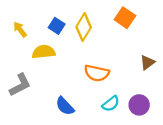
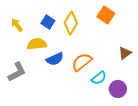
orange semicircle: (97, 73) -> (82, 62), turned 130
cyan semicircle: (111, 104) -> (99, 78), moved
blue semicircle: (65, 106) -> (55, 59), moved, turned -72

